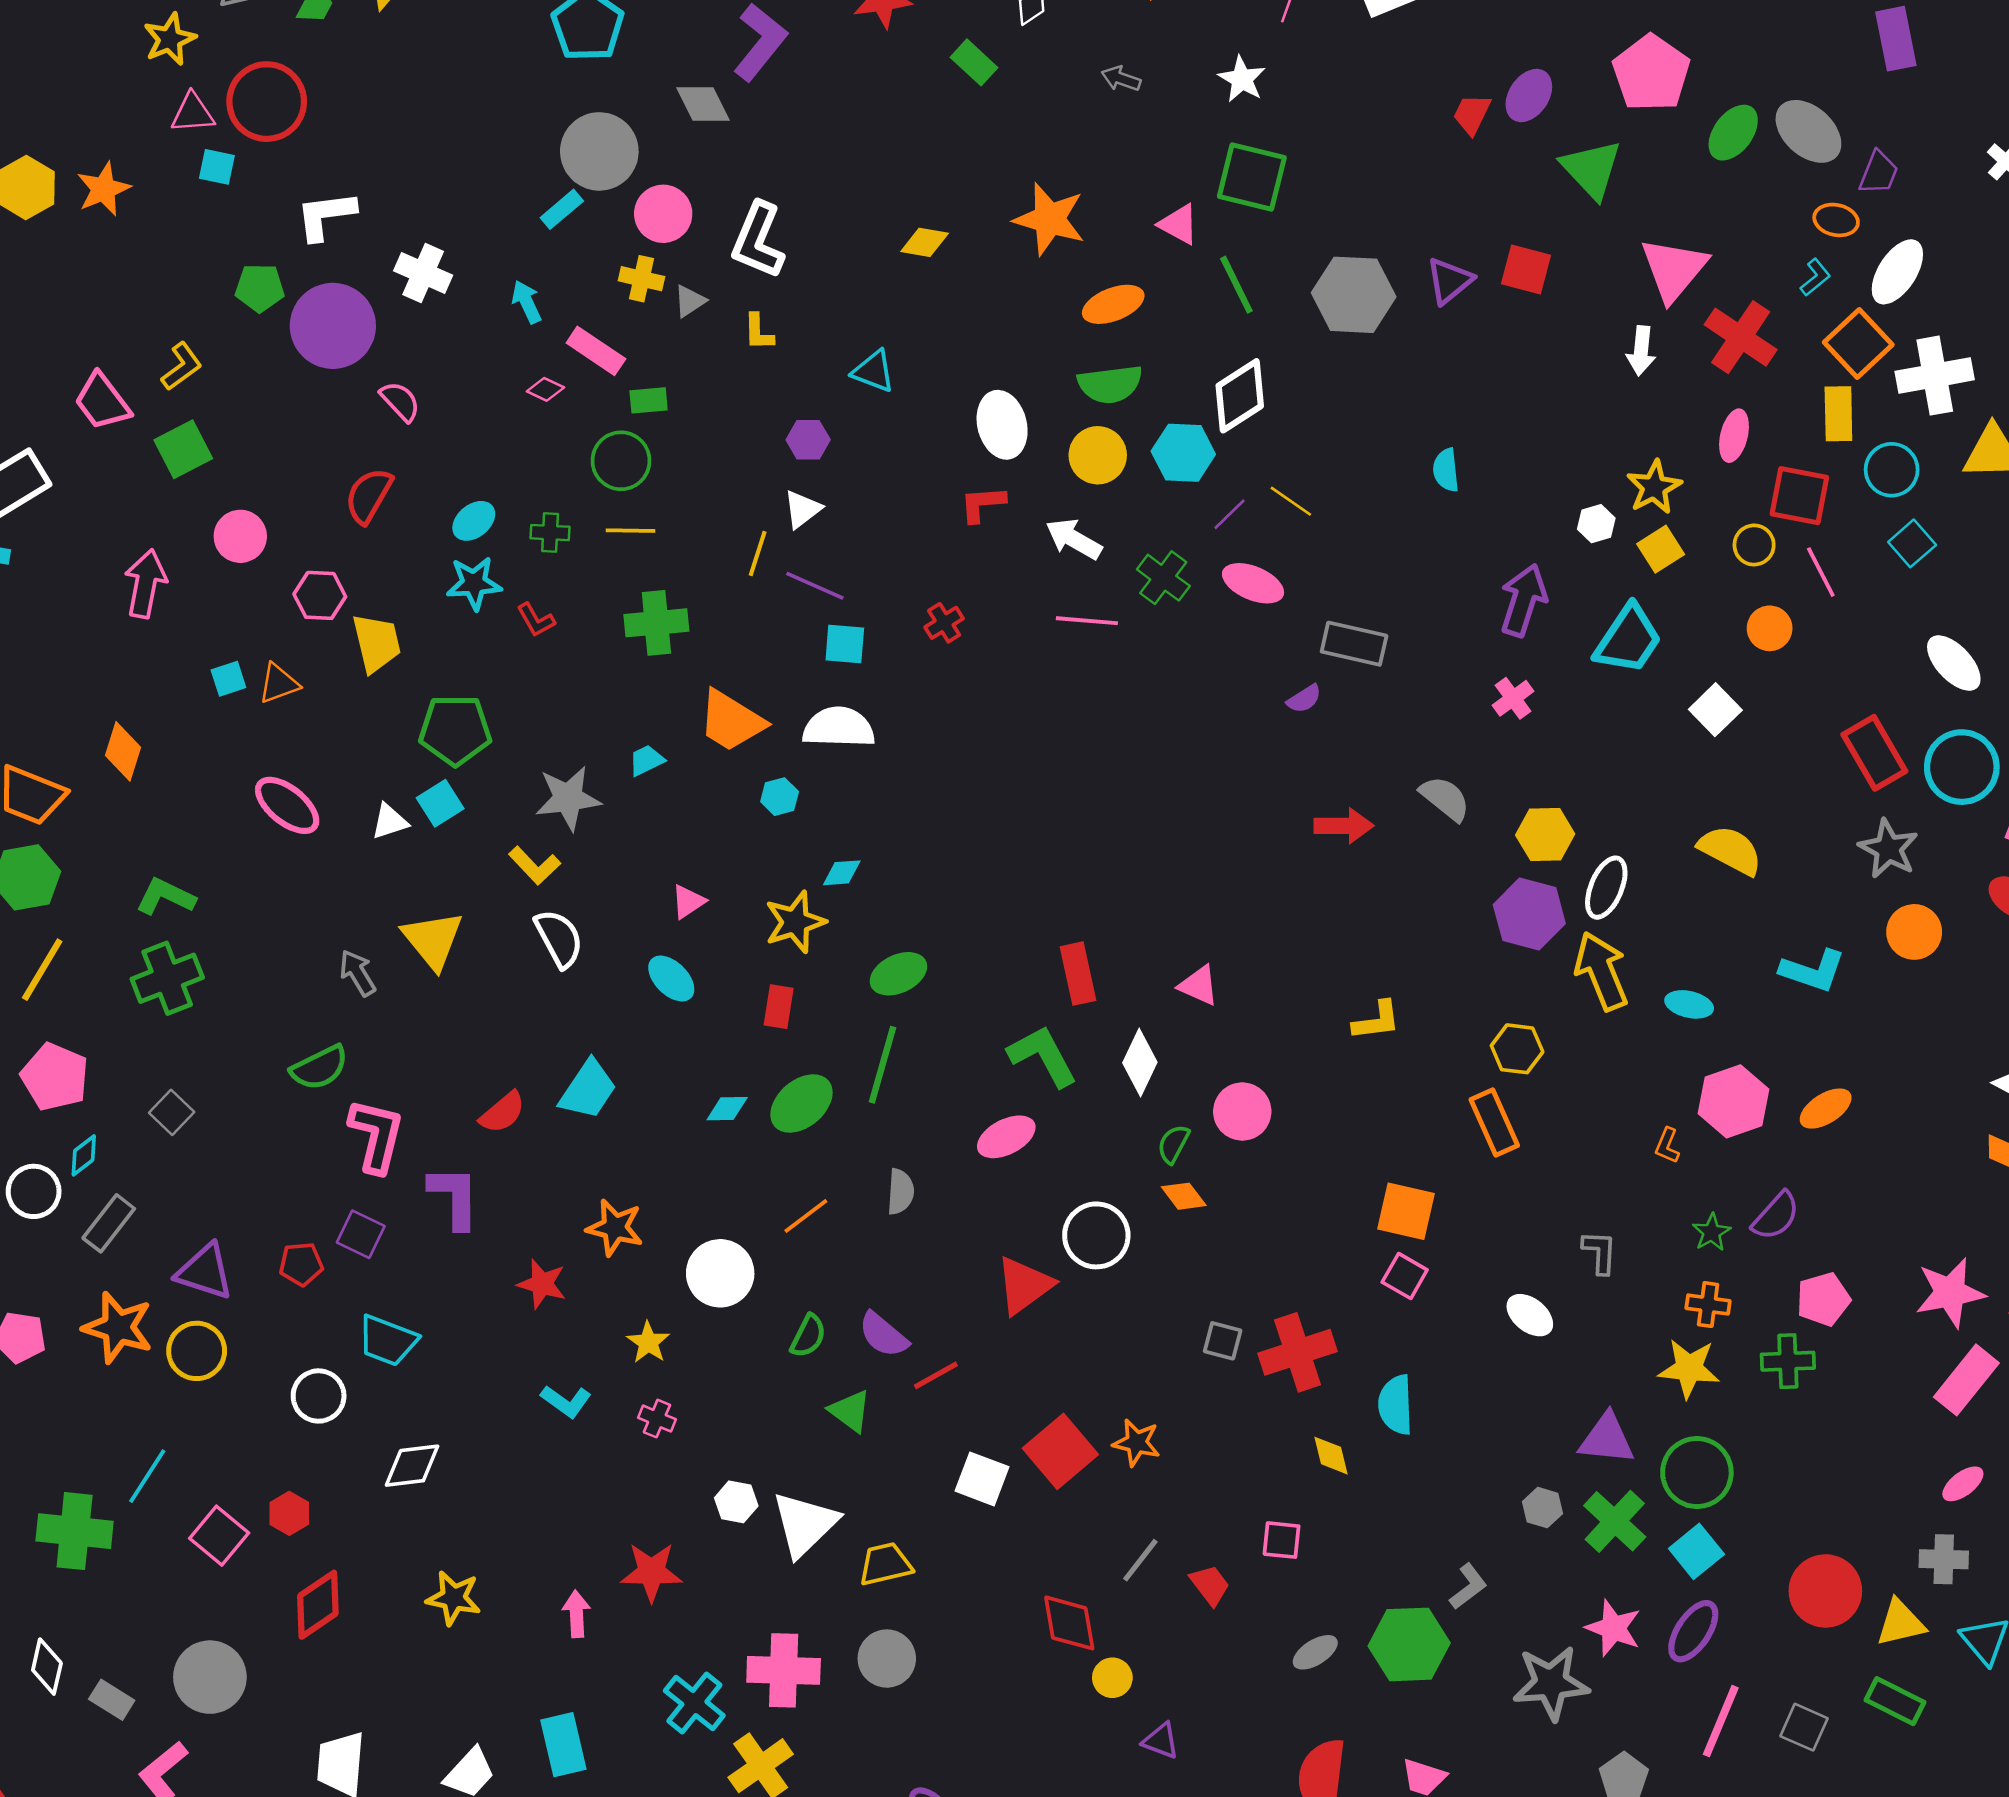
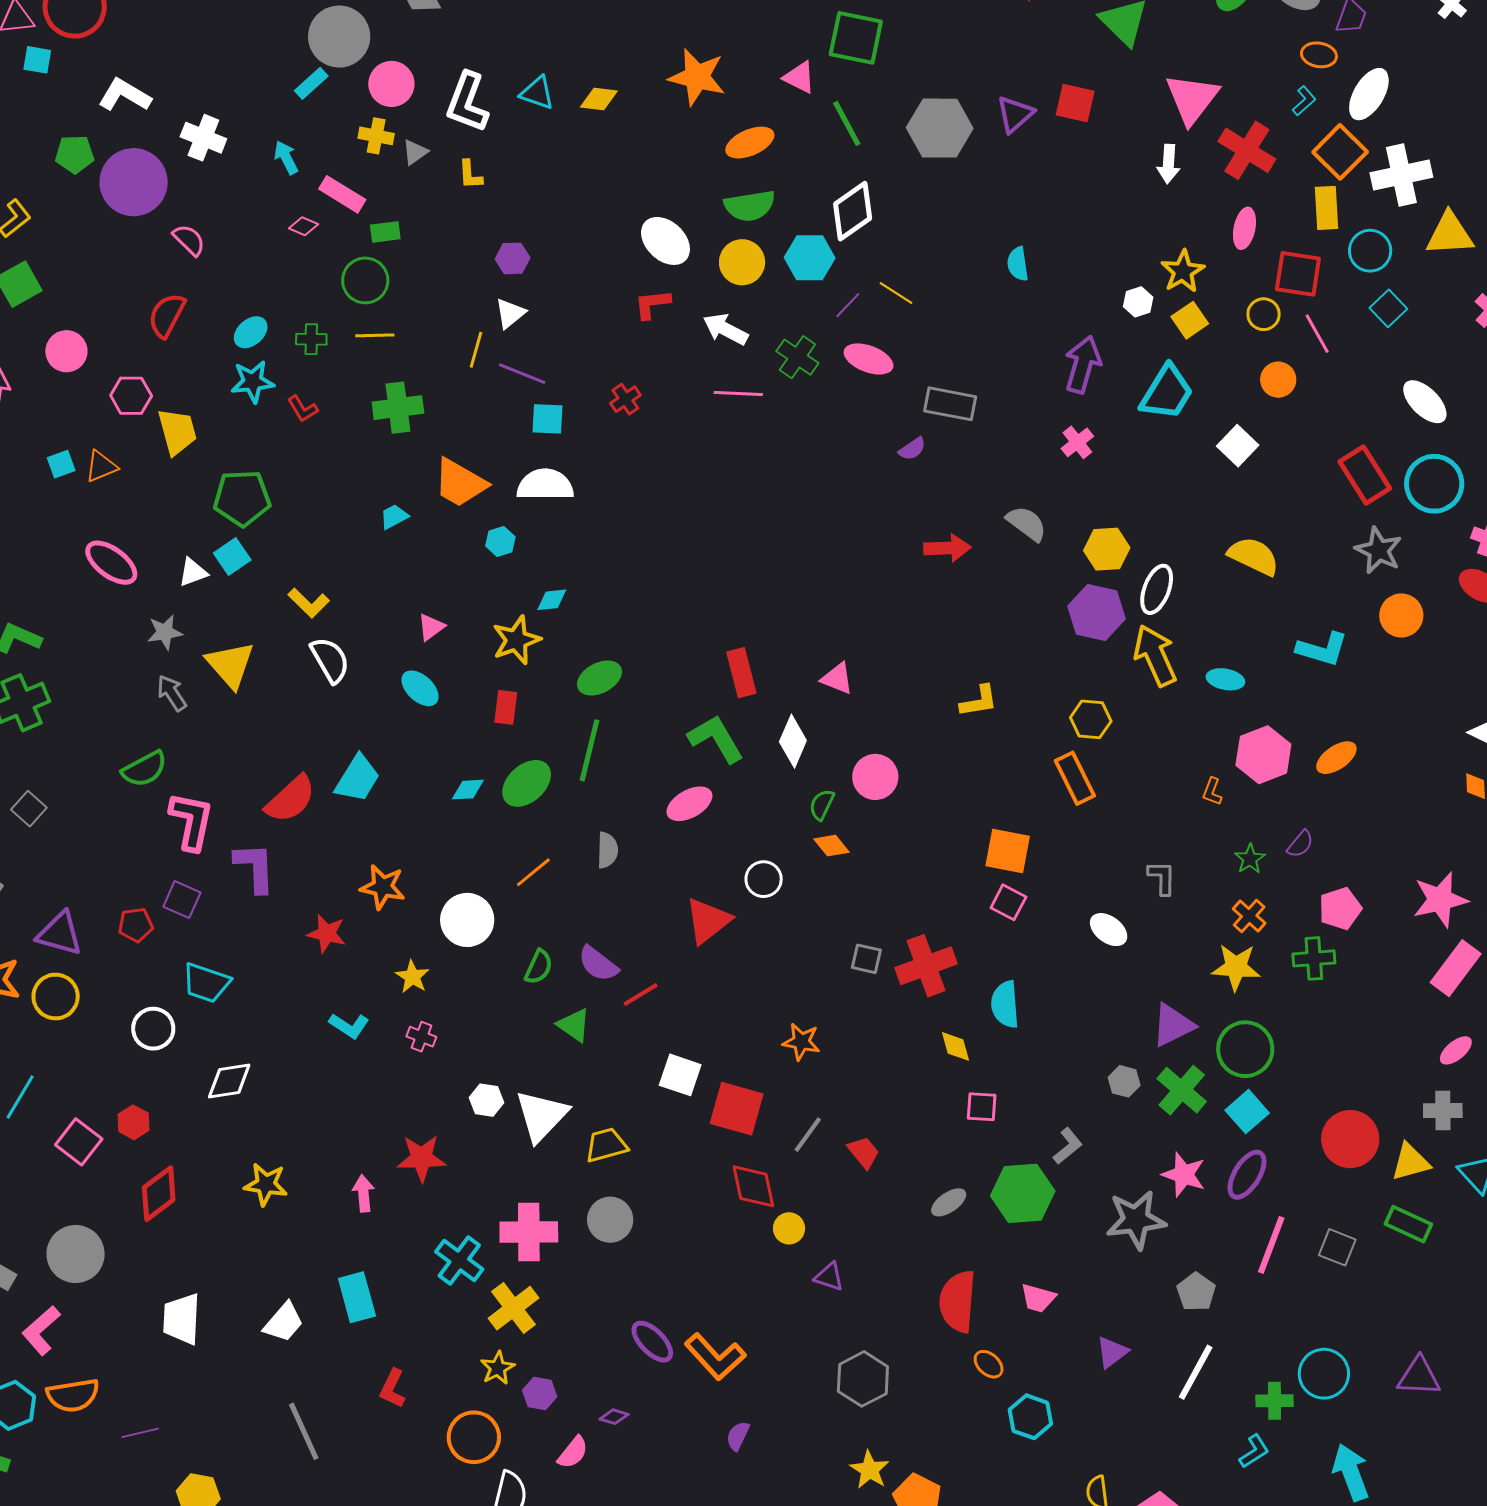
white L-shape: (326, 216) -> (125, 95), turned 40
cyan triangle: (874, 371) -> (537, 93), moved
white ellipse: (1002, 425) -> (666, 241), turned -30
gray star: (568, 798) -> (165, 632), moved, size x0.7
red semicircle: (503, 1112) -> (291, 799), size x1.4
purple semicircle: (1776, 1216) -> (1300, 844), size x0.7
white circle: (1096, 1235) -> (764, 879), size x0.7
orange cross: (1708, 1305) -> (1249, 916), turned 36
purple triangle: (1607, 1439) -> (1173, 1025), turned -30
red square: (1060, 1451) -> (737, 1109), moved, turned -32
pink square: (1282, 1540) -> (982, 1107), moved

